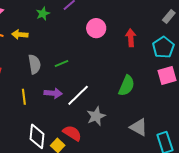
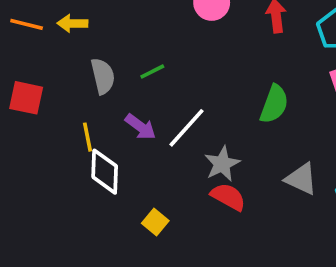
purple arrow: (53, 93) -> (141, 127), turned 36
red semicircle: (72, 133) -> (228, 197), moved
white diamond: (37, 136) -> (105, 172), moved

